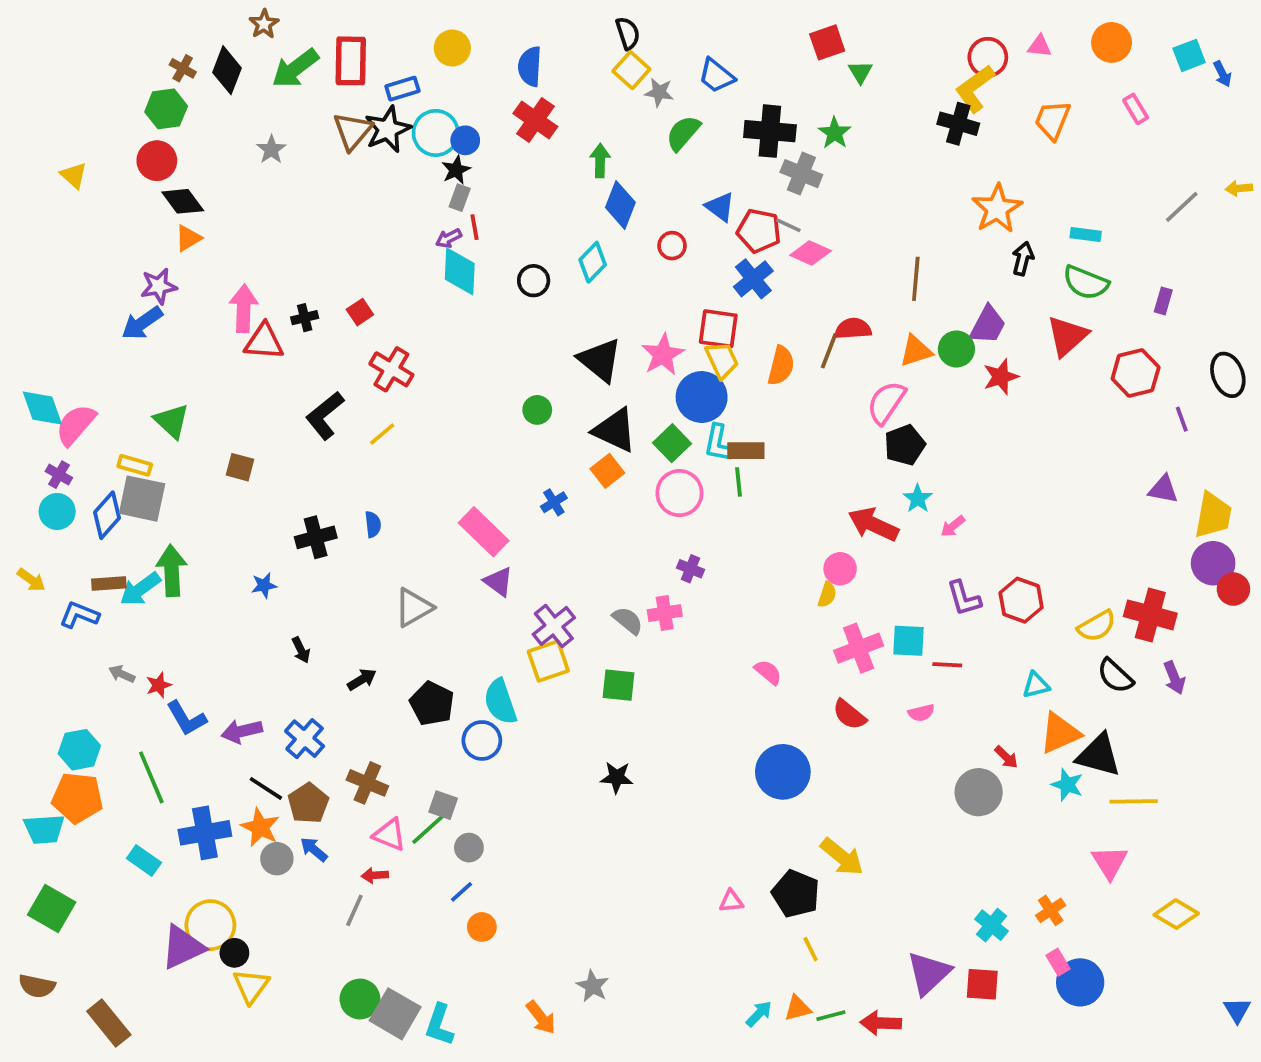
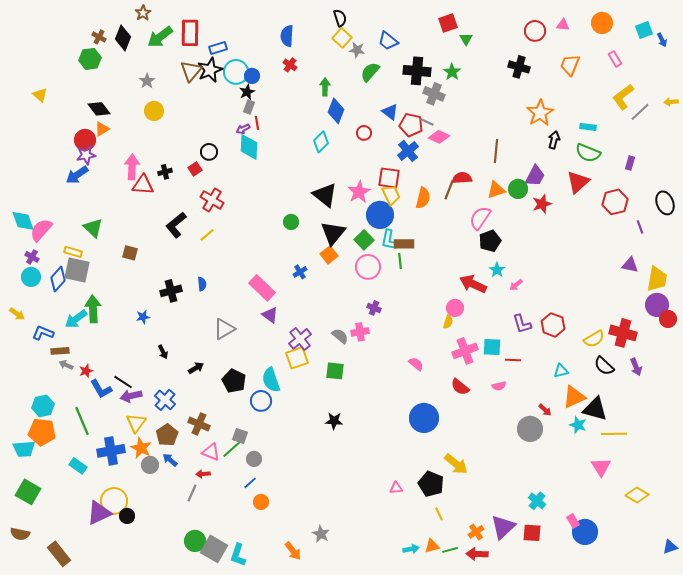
yellow circle: (452, 48) -> (154, 111), moved
yellow L-shape: (975, 89) -> (623, 97), moved
red cross: (535, 120) -> (290, 65), size x0.6
red circle: (157, 161) -> (85, 140), moved
black circle: (534, 281) -> (209, 152), moved
black triangle: (615, 430) -> (333, 233), turned 44
brown rectangle: (109, 584) -> (60, 351), moved
black line: (266, 788) -> (123, 382), moved
orange cross: (1051, 910) -> (476, 532), moved
yellow triangle: (251, 986) -> (136, 423), moved
blue triangle: (1237, 1010) -> (670, 547), turned 42
cyan arrow: (759, 1014) -> (411, 549), turned 35

